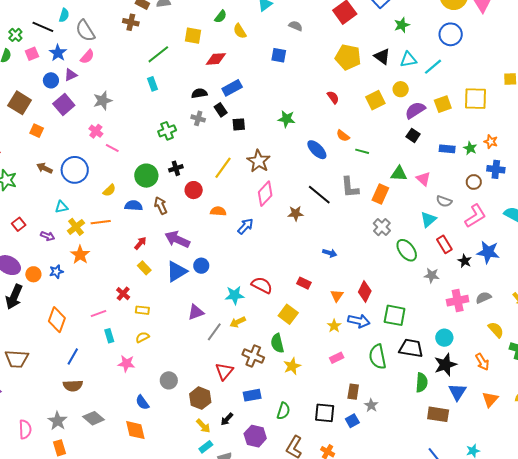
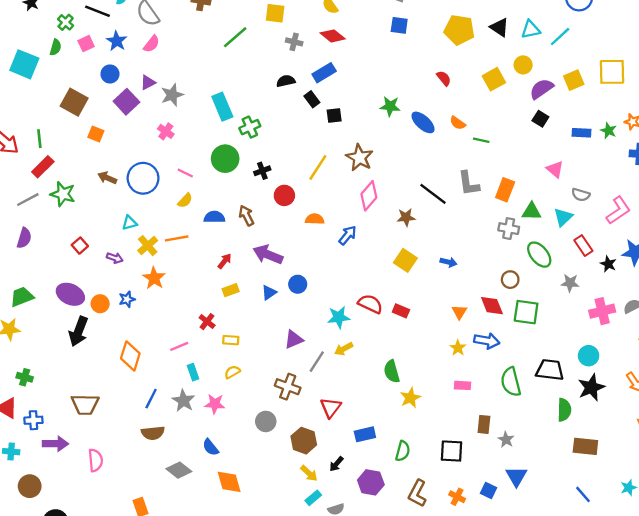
blue square: (279, 55) -> (399, 25), moved
red diamond: (216, 59) -> (333, 36), moved, turned 45
purple triangle: (71, 75) -> (148, 82), moved
cyan rectangle: (152, 84) -> (222, 107), moved, size x1.6
gray cross: (198, 118) -> (294, 42), moved
pink line: (112, 148) -> (185, 173), moved
blue ellipse: (317, 150) -> (423, 122), moved
green triangle: (399, 174) -> (532, 211), moved
green circle: (146, 176) -> (225, 159), moved
brown circle: (474, 182) -> (510, 280), moved
gray cross: (382, 227) -> (509, 229), turned -30
yellow rectangle: (144, 268) -> (231, 290), turned -64
blue triangle: (177, 272) -> (269, 293), size x0.6
red rectangle: (304, 283) -> (401, 311), moved
red diamond: (365, 291) -> (492, 306), turned -45
yellow square: (288, 314) -> (405, 260), moved
green square: (395, 315) -> (526, 312), moved
brown cross: (253, 356) -> (288, 387), moved
pink rectangle: (337, 358) -> (462, 385), turned 32
blue triangle: (457, 392) -> (516, 476), moved
blue semicircle: (142, 402) -> (211, 447), moved
gray star: (57, 421) -> (183, 401), moved
blue square: (352, 421) -> (488, 491), moved, turned -32
pink semicircle: (25, 429) -> (96, 460), moved

